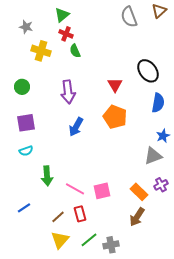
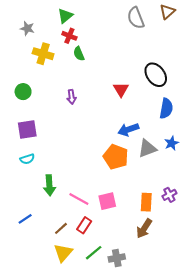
purple arrow: (68, 92) -> (71, 97), size x0.6
orange pentagon: (115, 117) -> (116, 157), moved
blue arrow: (76, 127) -> (128, 129), moved, turned 42
gray triangle: (153, 156) -> (147, 148), moved
orange rectangle: (139, 192) -> (146, 202), turned 48
red rectangle: (80, 214) -> (84, 225), turned 49

